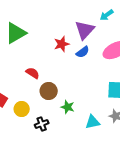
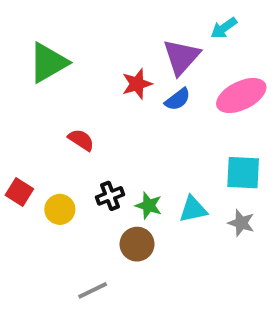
brown circle: (49, 91) -> (137, 244), moved
cyan triangle: (93, 122) -> (193, 209), moved
black cross: (42, 124) -> (110, 196), moved

